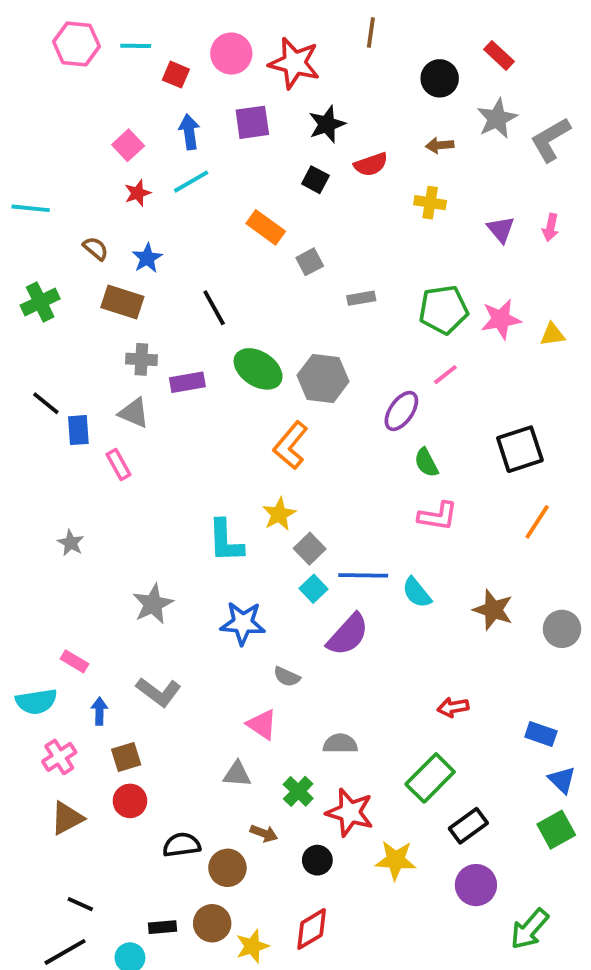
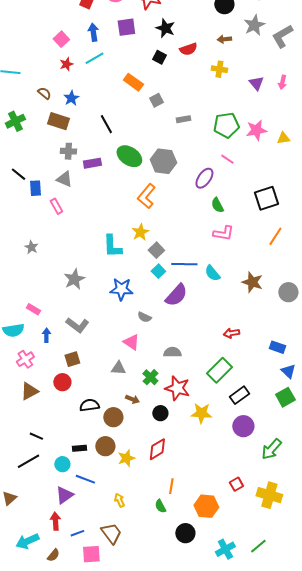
black star: (327, 124) -> (165, 28), turned -30
pink line: (445, 375) -> (227, 159), turned 72
brown square: (126, 757) -> (72, 359), moved

